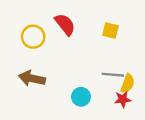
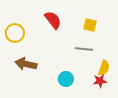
yellow circle: (33, 37) -> (15, 33), moved
gray line: (113, 75) -> (84, 49), moved

